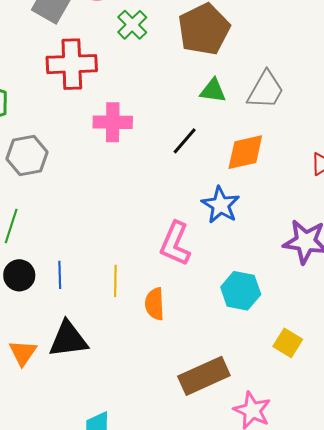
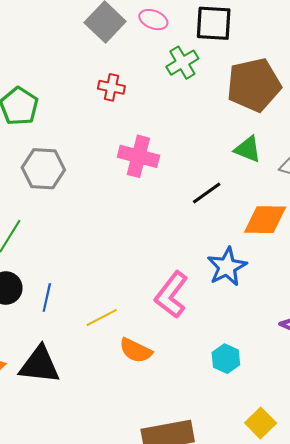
red cross: (72, 64) -> (111, 87), size x0.5
yellow line: (115, 281) -> (102, 317), turned 48
cyan hexagon: (241, 291) -> (226, 359), size x0.7
orange semicircle: (155, 304) -> (136, 350), turned -76

